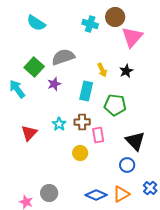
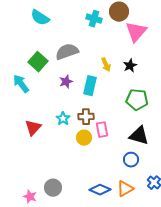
purple star: (54, 84) -> (66, 82), moved
green pentagon: (115, 105) -> (137, 100), moved
black triangle: (135, 141) -> (139, 136), turned -30
yellow circle: (80, 153) -> (84, 138), moved

